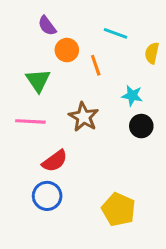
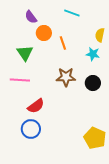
cyan line: (115, 33) -> (72, 13), moved
cyan star: (132, 96) -> (93, 54), moved
brown star: (84, 117) -> (66, 77), moved, turned -30
yellow pentagon: (119, 210) -> (95, 138), moved

